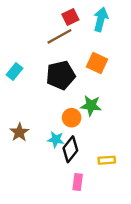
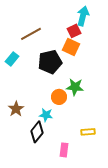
red square: (70, 17) -> (74, 31), moved
brown line: (59, 36) -> (31, 34), moved
orange square: (97, 63) -> (71, 47), moved
black diamond: (70, 149) -> (37, 132), moved

